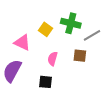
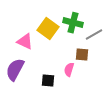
yellow square: (46, 29) -> (48, 29), size x1.5
pink semicircle: (53, 59) -> (69, 70), moved

